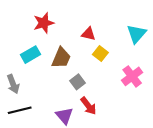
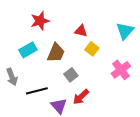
red arrow: (88, 106) -> (81, 97), turned 84
black line: (20, 110) -> (37, 91), moved

